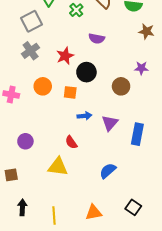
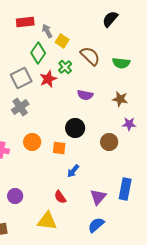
brown star: (146, 31) -> (120, 99), moved
red star: (65, 56) -> (48, 79), moved
blue arrow: (84, 116) -> (73, 171), turned 136
purple triangle: (110, 123) -> (98, 197), moved

